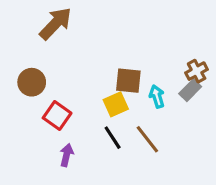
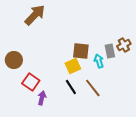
brown circle: (32, 82) -> (14, 60), moved
gray rectangle: (190, 90) -> (110, 51), moved, turned -56
red square: (57, 115) -> (31, 82), moved

